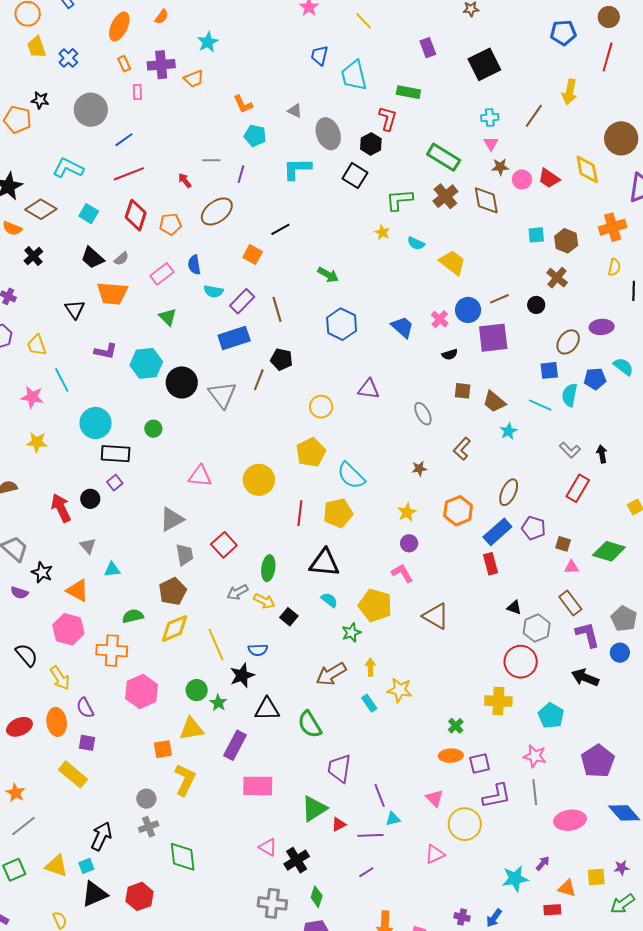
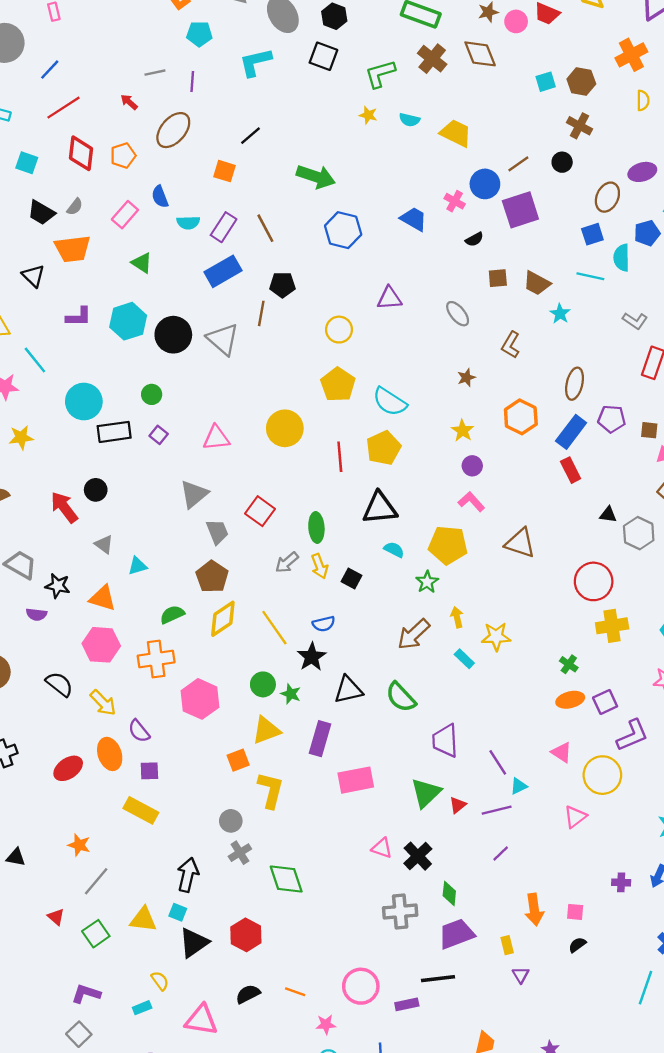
green arrow: (328, 275) -> (316, 177), size x1.5
purple square: (115, 483) -> (159, 435), moved
yellow arrow: (264, 601) -> (320, 566), turned 55
red circle: (521, 662) -> (594, 581), moved
cyan square: (86, 866) -> (178, 912), turned -35

